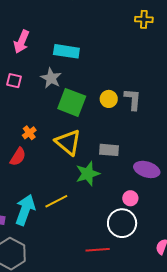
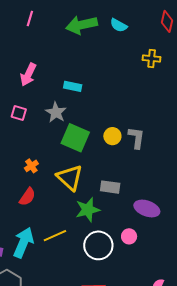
cyan rectangle: (66, 51) -> (73, 86), size x0.7
red semicircle: (18, 157) -> (27, 197), moved
white circle: (122, 223) -> (98, 245), moved

